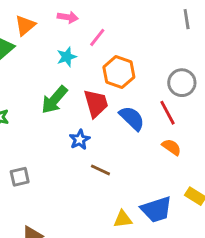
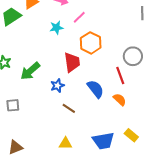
green arrow: (54, 100) -> (30, 71), moved
blue semicircle: (132, 118) -> (95, 89), moved
yellow triangle: (123, 219) -> (65, 143), moved

